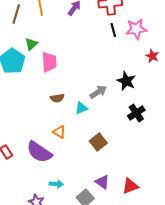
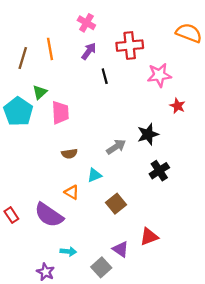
black line: (113, 30) -> (105, 76), moved
black star: (126, 81) -> (148, 134), turned 30
cyan triangle: (81, 108) -> (94, 175), moved
red triangle: (130, 186) -> (149, 237), moved

